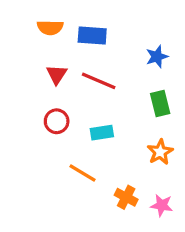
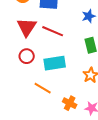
red triangle: (57, 74) -> (27, 27), size x1.5
cyan rectangle: (102, 133) -> (55, 63), size x1.5

